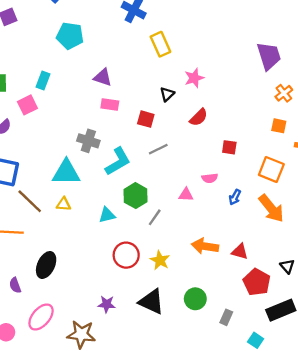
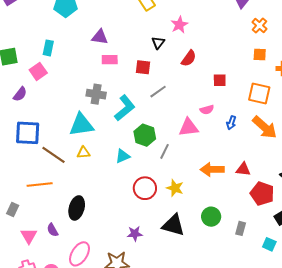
pink triangle: (186, 195) -> (189, 127), size x1.5

